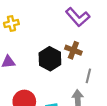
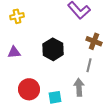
brown cross: (73, 50) -> (94, 41), moved

